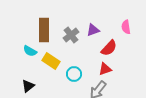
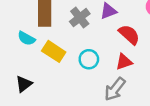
red semicircle: (109, 48) -> (129, 34), turned -90
cyan circle: (74, 74) -> (89, 59), moved

